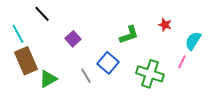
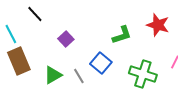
red star: (165, 25) -> (158, 25), size x1.6
green triangle: (48, 79) -> (53, 75), moved

